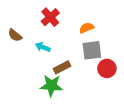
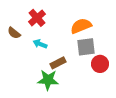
red cross: (50, 17) -> (37, 18), moved
orange semicircle: (87, 28) -> (81, 26), size x1.5

